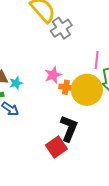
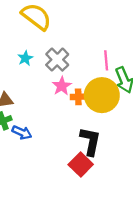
gray cross: (61, 28) -> (57, 60), moved
cyan star: (16, 83) -> (25, 58), moved

